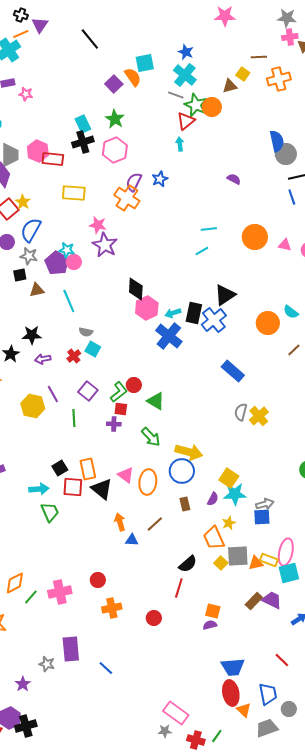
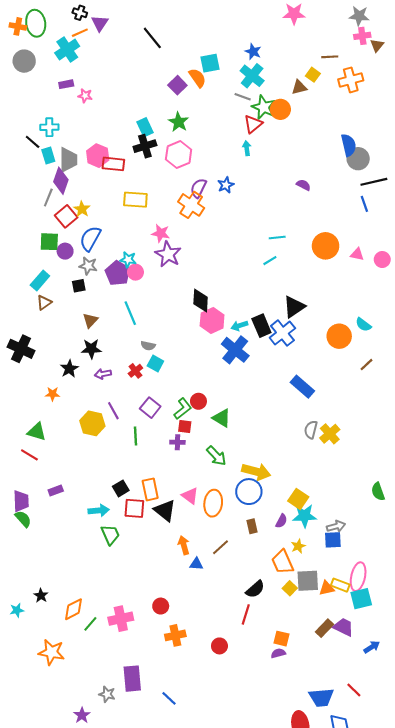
brown triangle: (37, 290) -> (90, 320), moved, turned -35
black rectangle: (194, 313) -> (261, 326), turned -35
blue trapezoid: (233, 667) -> (321, 697), moved

